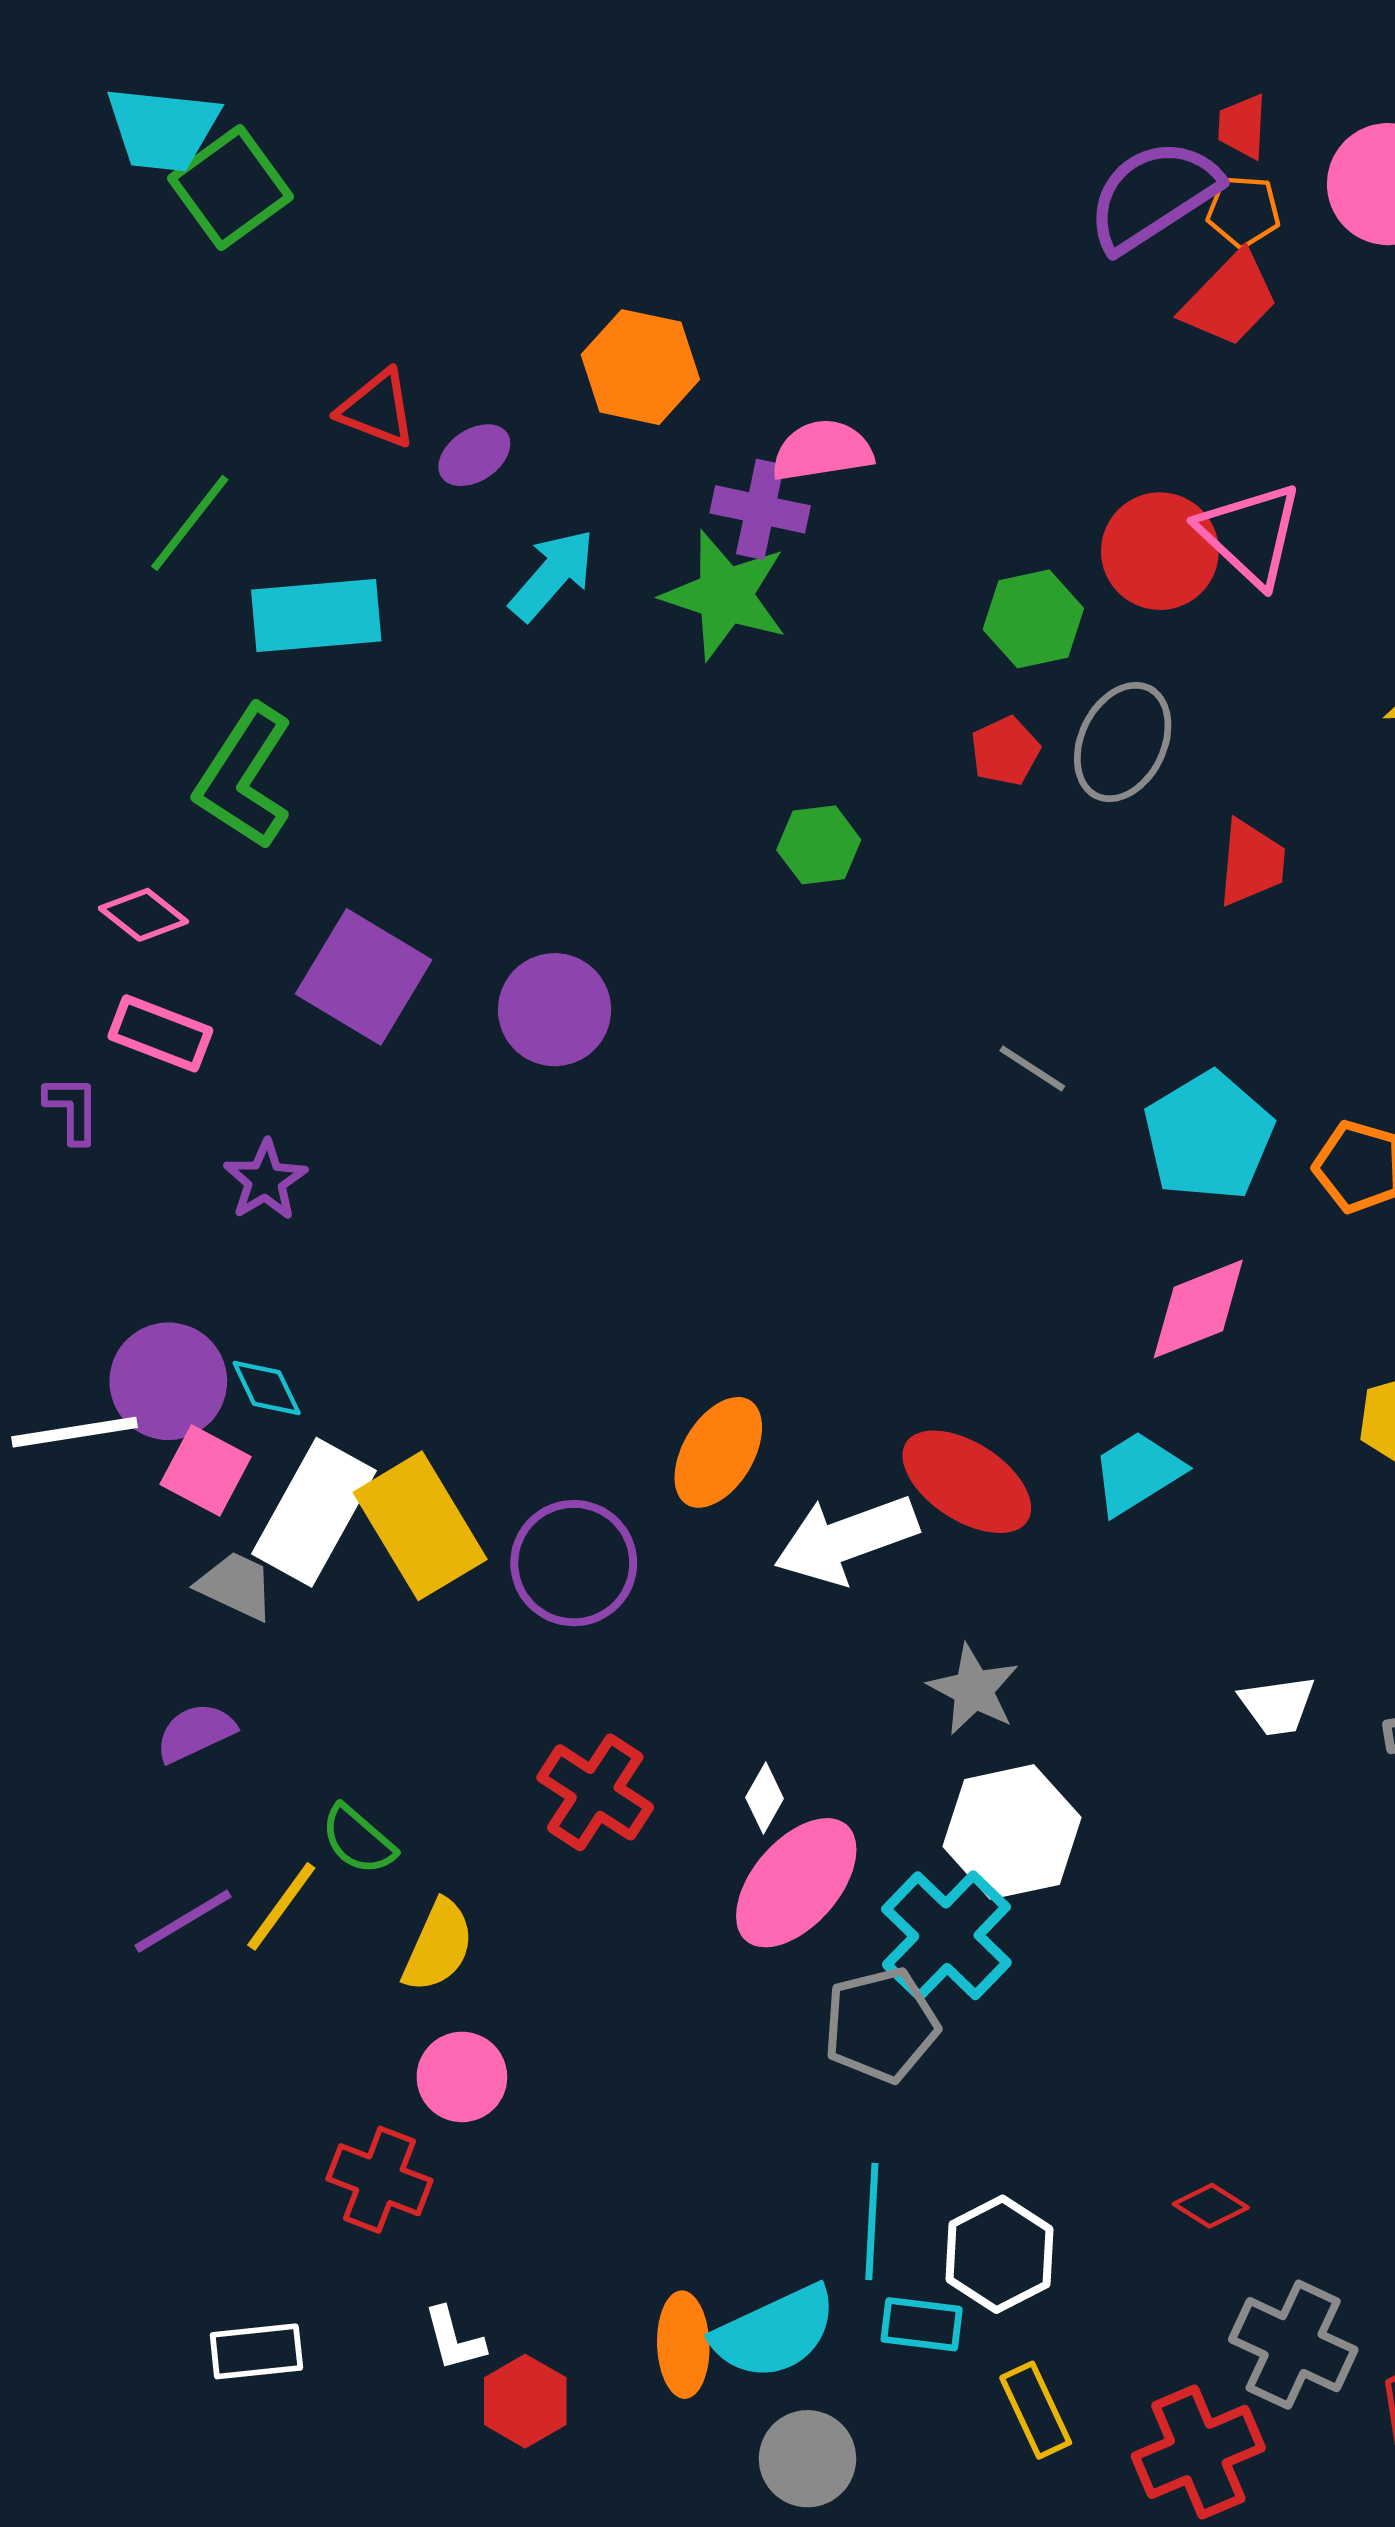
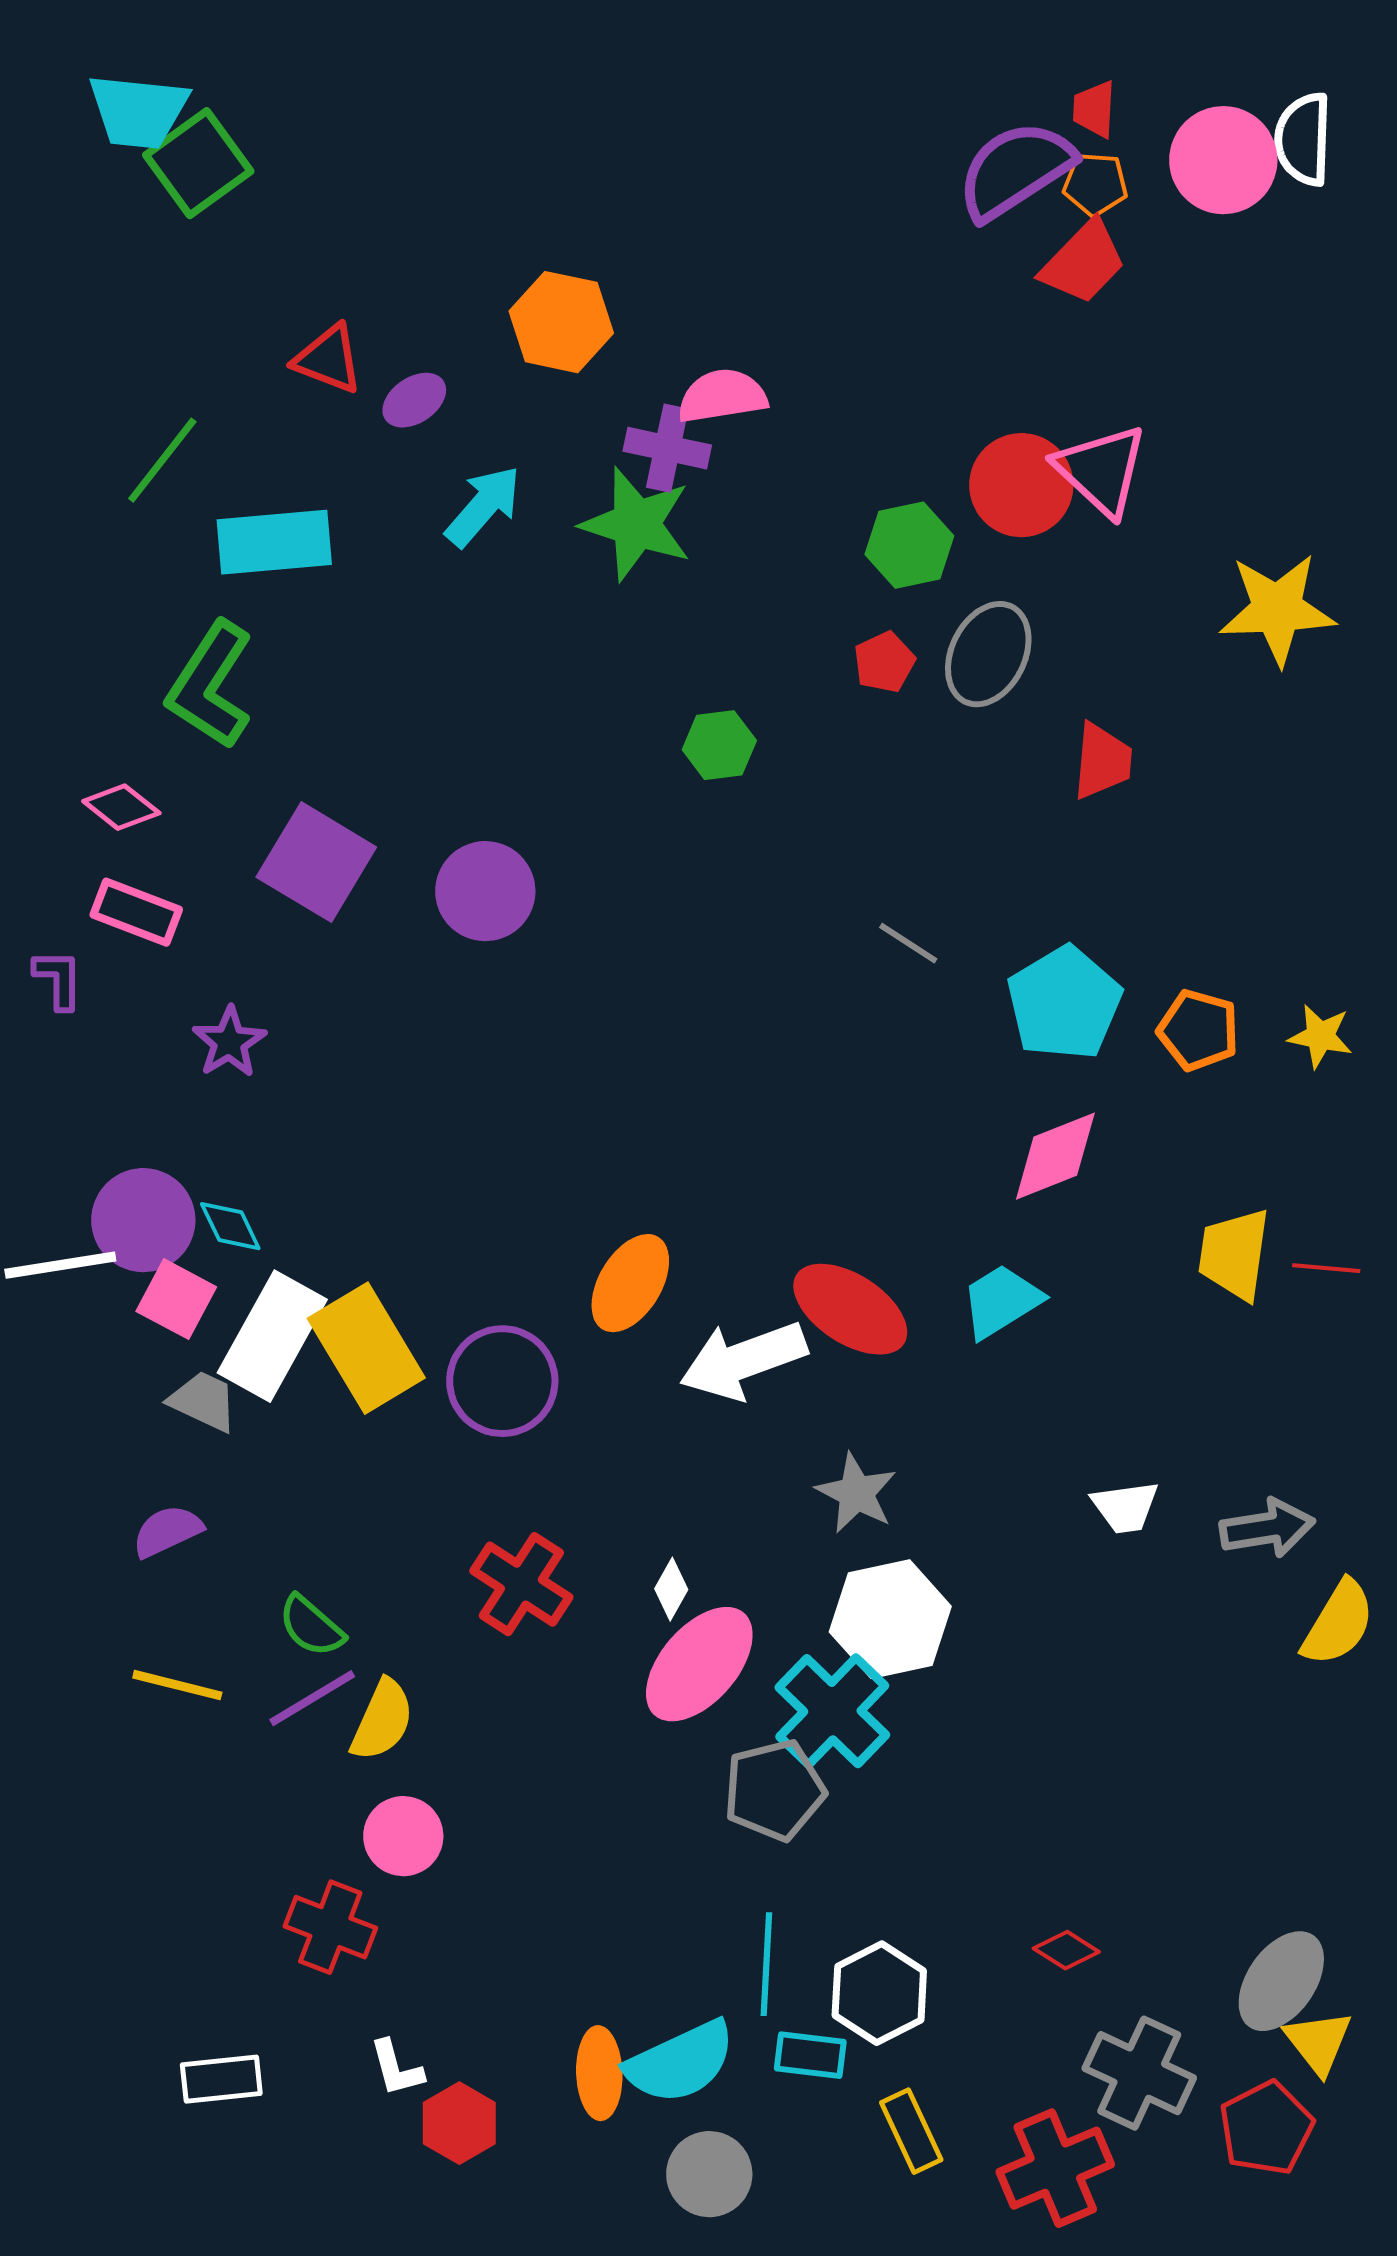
yellow line: (281, 1906) -> (177, 1685), moved, turned 68
purple line: (183, 1921) -> (312, 1698), moved

